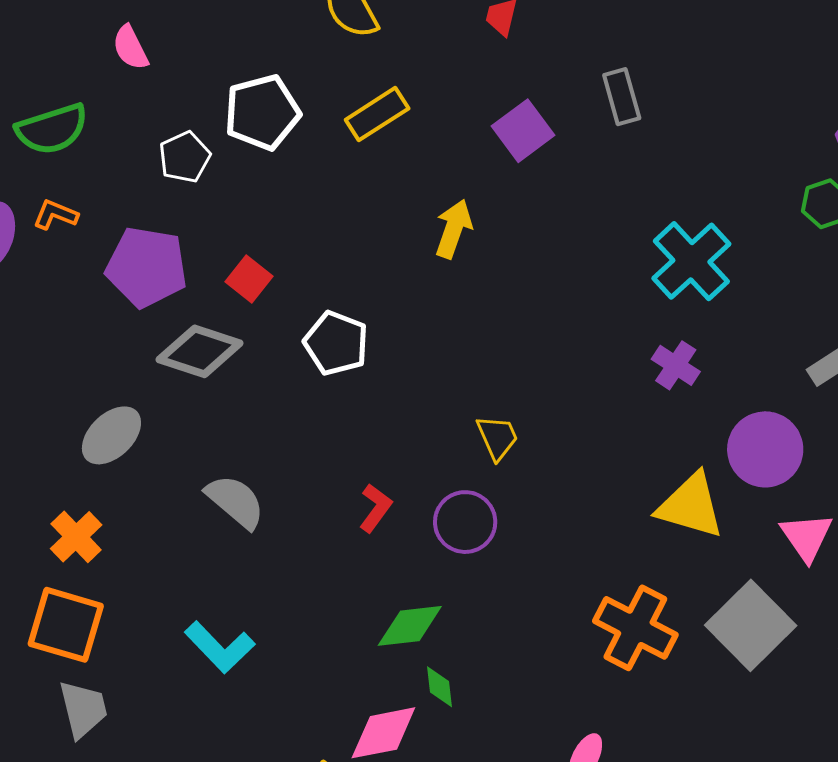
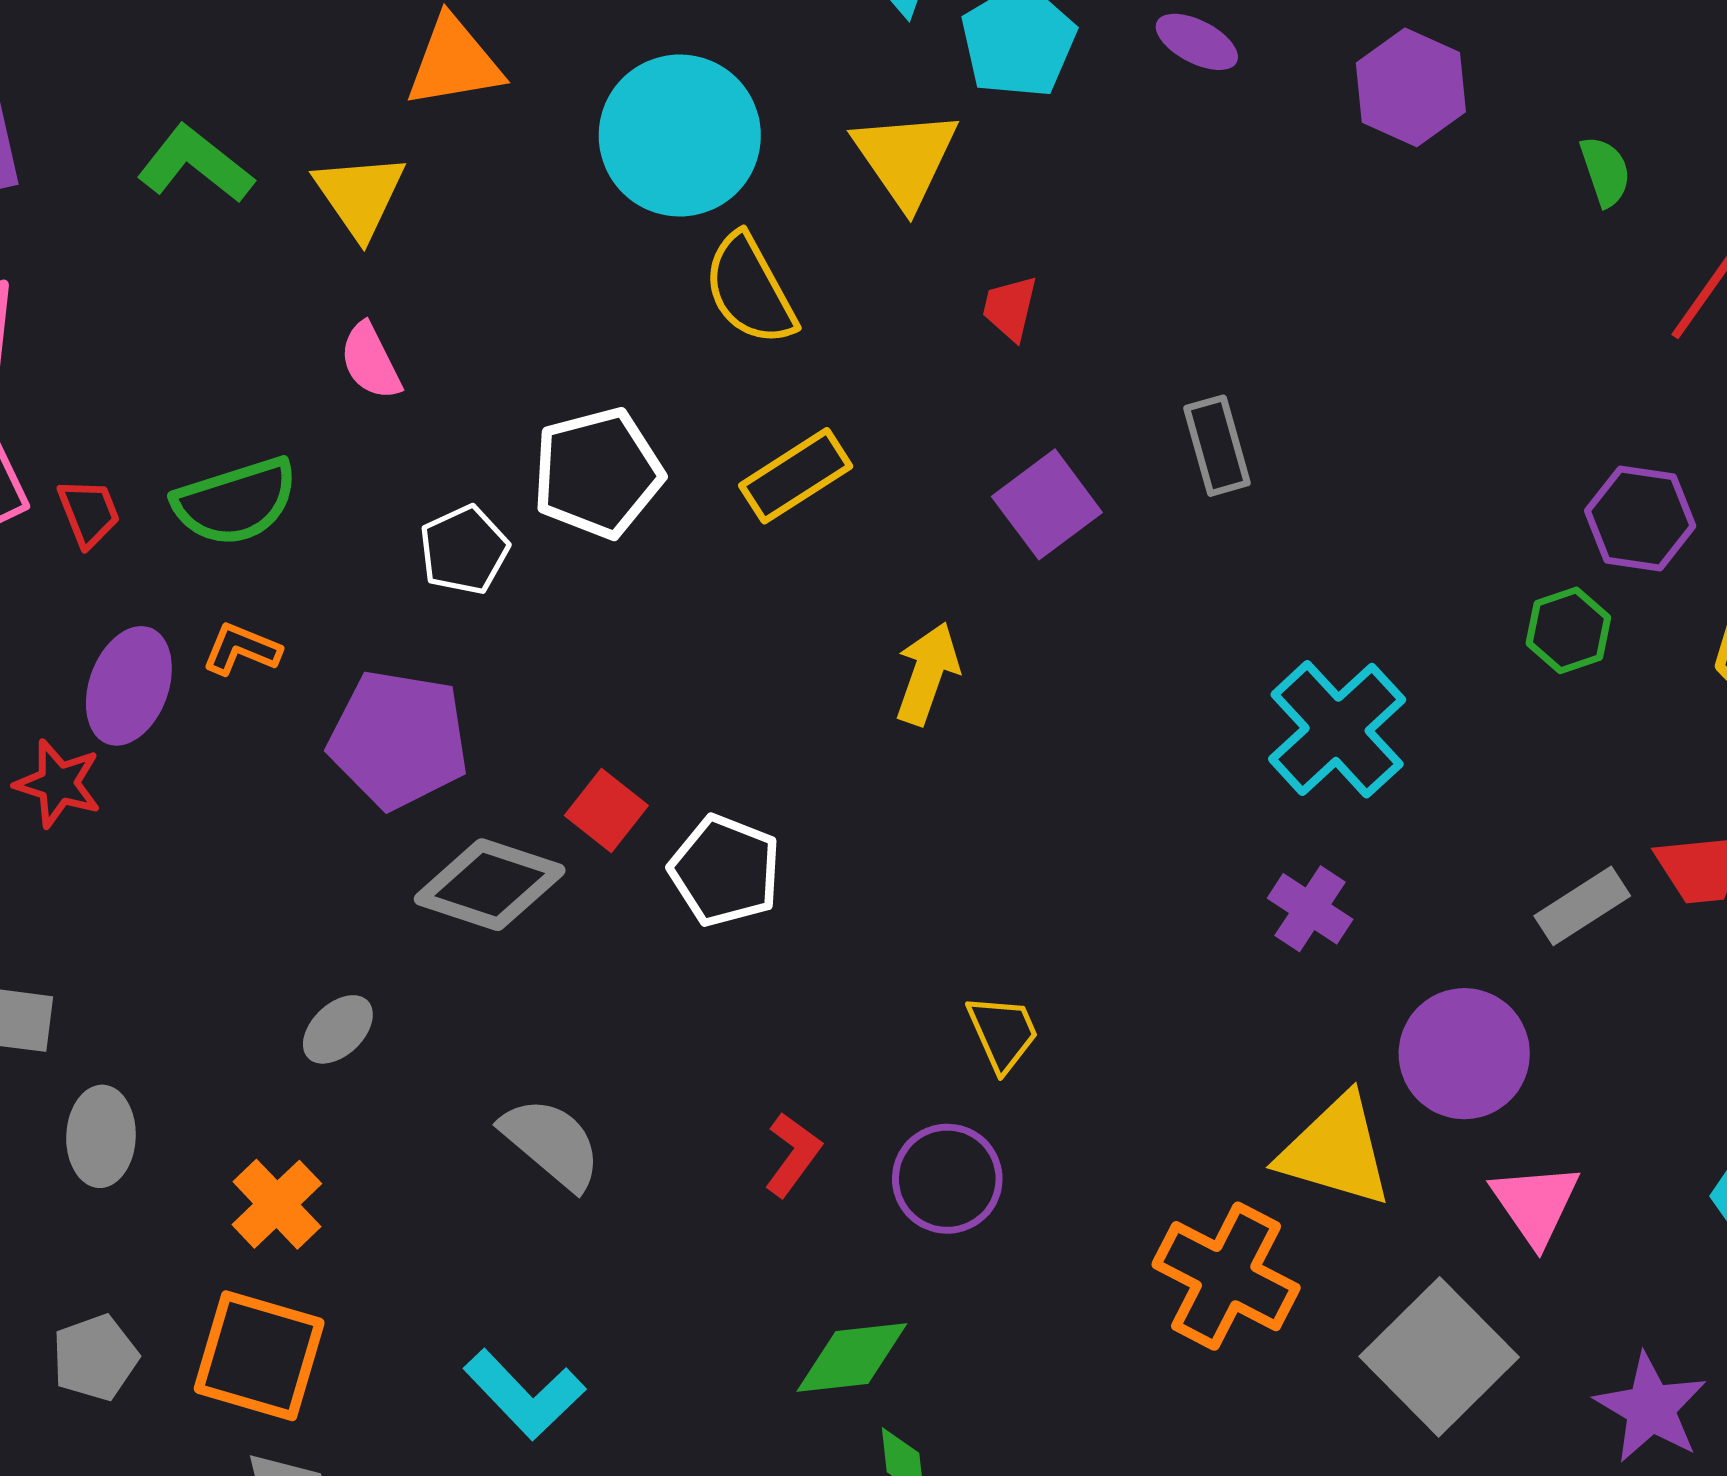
red square: (249, 279) -> (606, 810), moved
gray ellipse: (111, 435) -> (338, 1029), size x0.7
orange cross: (635, 628) -> (1226, 1276), moved

